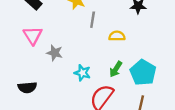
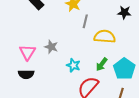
pink triangle: (33, 35) -> (28, 52), moved
yellow semicircle: (117, 36) -> (105, 37), size x1.5

